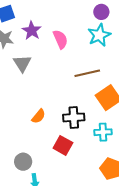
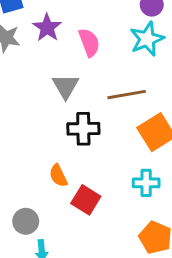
gray triangle: (22, 63) -> (66, 86), moved
orange semicircle: (39, 116) -> (58, 176), moved, turned 112
black cross: (74, 117) -> (83, 129), moved

